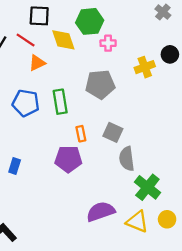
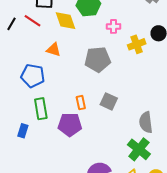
pink cross: (108, 43) -> (113, 26), moved
orange triangle: (37, 63) -> (54, 50), moved, turned 42
green rectangle: (60, 102) -> (41, 109), moved
gray semicircle: (127, 159) -> (146, 122), moved

